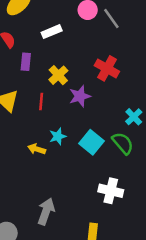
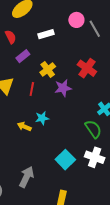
purple rectangle: (26, 62) -> (23, 56), turned 40
cyan square: (92, 142) -> (65, 160), moved
white cross: (111, 191) -> (95, 157), moved

